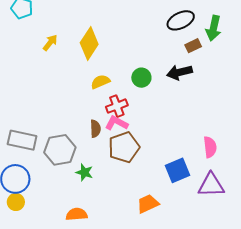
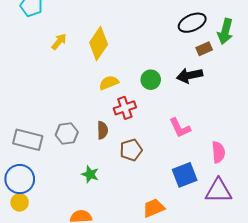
pink L-shape: (116, 123) -> (180, 128), moved, turned -145
brown pentagon: (124, 147) -> (131, 150), size x0.7
gray hexagon: (60, 150) -> (67, 134), moved, size x0.7

